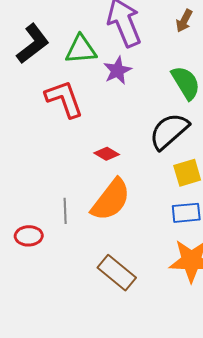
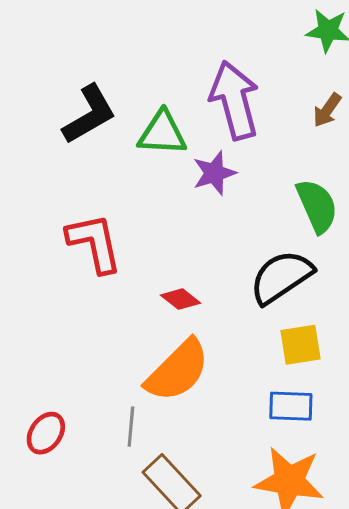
red L-shape: (64, 99) -> (94, 243), moved
gray line: (65, 211) -> (131, 427), moved
red ellipse: (29, 236) -> (46, 433), moved, turned -60

